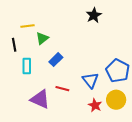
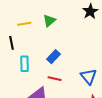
green triangle: (42, 38) -> (49, 21), moved
red line: (62, 89) -> (55, 79), moved

